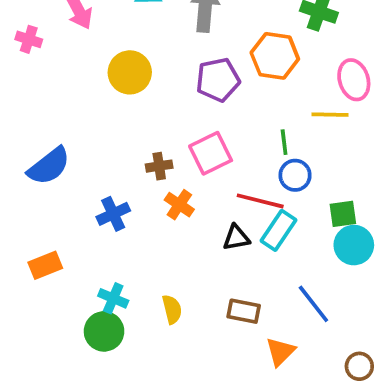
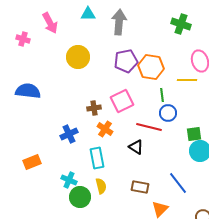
orange hexagon: (275, 56) -> (151, 67), moved
blue semicircle: (49, 166) -> (28, 91), moved, turned -135
cyan rectangle: (279, 230) -> (97, 158), moved, turned -45
black triangle: (236, 238) -> (136, 147), turned 42
green circle: (104, 331) -> (80, 197), moved

